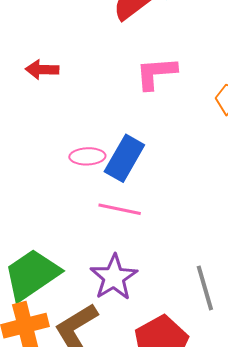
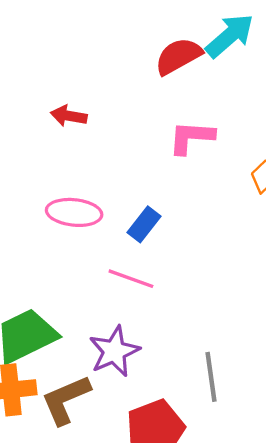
pink ellipse: (87, 156) -> (74, 212), moved, size x1.4
blue rectangle: (124, 158) -> (144, 224), size x0.7

